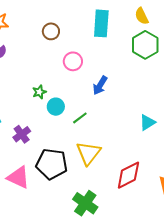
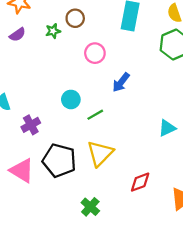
green star: (39, 92) -> (53, 31), moved
red diamond: (128, 175) -> (140, 182), size x0.7
green cross: (85, 203) -> (90, 207), size x0.7

